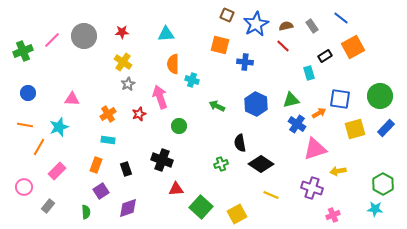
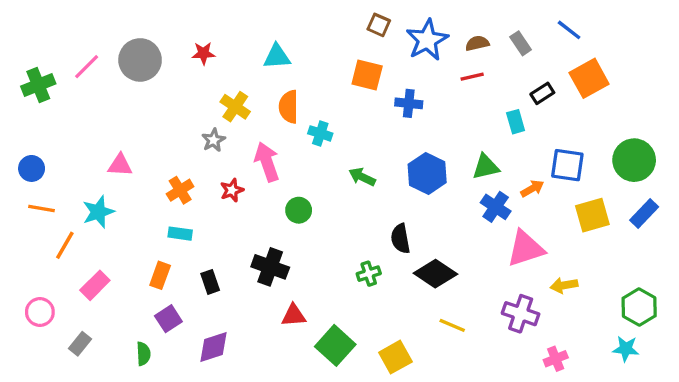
red line: (283, 46) -> (472, 77), turned -56
yellow cross: (123, 62) -> (235, 107), moved
blue circle: (28, 93) -> (32, 168), moved

